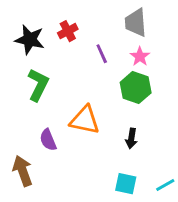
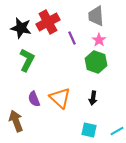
red cross: (68, 31) -> (48, 22), size x1.6
orange triangle: (85, 120) -> (60, 98), moved, turned 30

